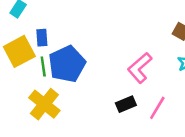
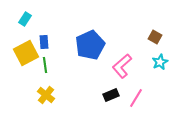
blue pentagon: (67, 64) -> (90, 45), moved
yellow cross: (44, 104) -> (46, 95), size x0.7

